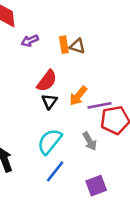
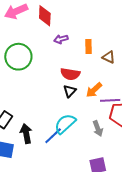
brown triangle: (77, 46) -> (109, 57), moved
red semicircle: (47, 81) -> (70, 74), turned 54
blue line: (55, 171) -> (53, 136), moved

